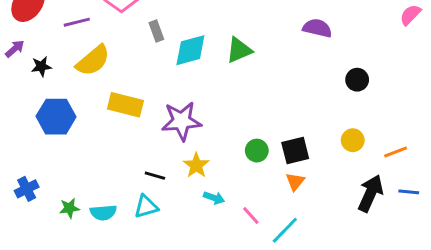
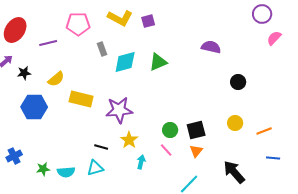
yellow semicircle: (93, 61) -> (56, 79), moved, size x0.7
black arrow: (370, 193) -> (234, 172), moved, turned -65
cyan arrow: (214, 198) -> (141, 162), turned -96
pink line: (251, 215) -> (166, 150), moved

